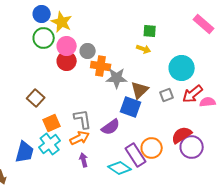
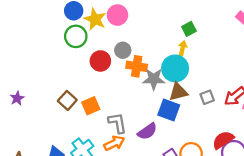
green square: (150, 31) -> (189, 29), turned -32
pink circle: (67, 46) -> (117, 15), moved
yellow arrow: (144, 49) -> (183, 48), turned -96
cyan circle: (182, 68) -> (175, 68), moved
brown triangle: (140, 90) -> (178, 92), turned 30
orange square: (52, 123) -> (91, 106), moved

